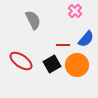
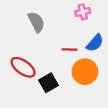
pink cross: (75, 11) -> (83, 12), turned 32
black square: (52, 64) -> (48, 83), moved

